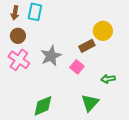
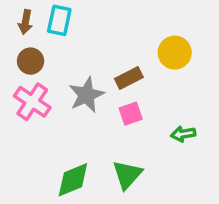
brown rectangle: (87, 46) -> (129, 78), moved
pink square: (77, 67) -> (131, 114), turned 32
green triangle: (90, 103) -> (127, 175), moved

